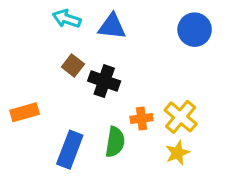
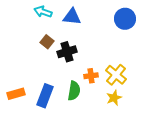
black cross: (104, 81) -> (67, 52), turned -36
orange rectangle: (25, 112) -> (16, 94), moved

